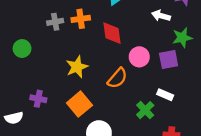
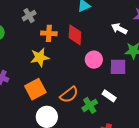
orange cross: (81, 19) -> (49, 33), moved
gray cross: (55, 22) -> (29, 16), turned -32
orange semicircle: (117, 78) -> (69, 95), moved

